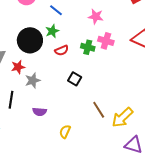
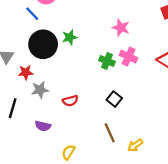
blue line: (56, 10) -> (32, 14), moved
red semicircle: (62, 50) -> (70, 101), moved
black square: (75, 79) -> (114, 99), moved
yellow arrow: (122, 117) -> (135, 145), size x0.6

